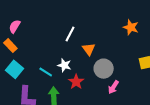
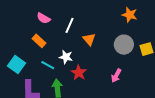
pink semicircle: (15, 26) -> (44, 18), moved, turned -88
orange rectangle: (10, 46) -> (39, 41), moved
gray circle: (104, 69) -> (124, 45), moved

